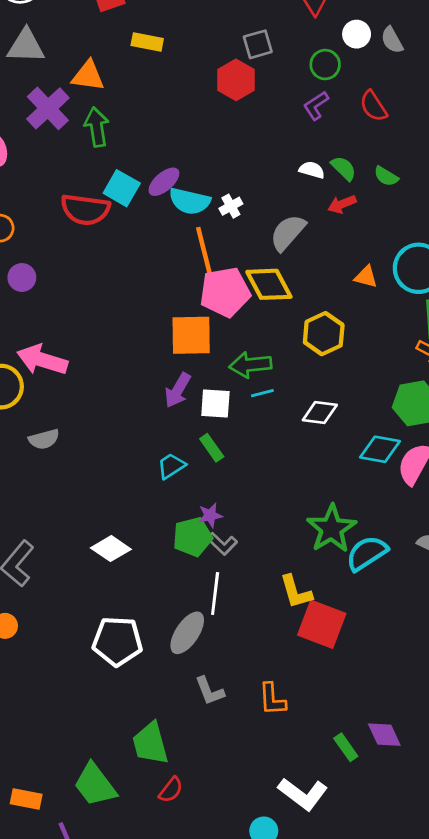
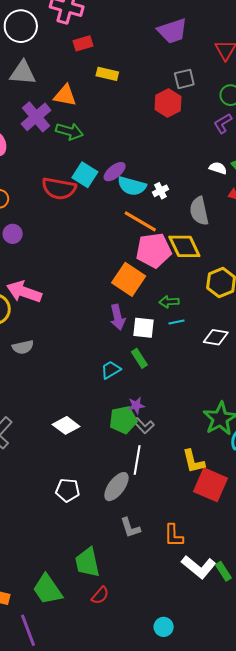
green arrow: (97, 127) -> (69, 131), turned 112
gray semicircle: (288, 233) -> (199, 211), turned -56
orange line: (204, 251) -> (140, 221), turned -48
orange square: (191, 335) -> (129, 279), turned 32
green arrow: (250, 365) -> (169, 302), size x0.7
purple arrow: (178, 390) -> (118, 317), turned -45
white pentagon: (117, 641) -> (68, 490), size x0.7
white L-shape: (303, 794) -> (199, 567), moved

